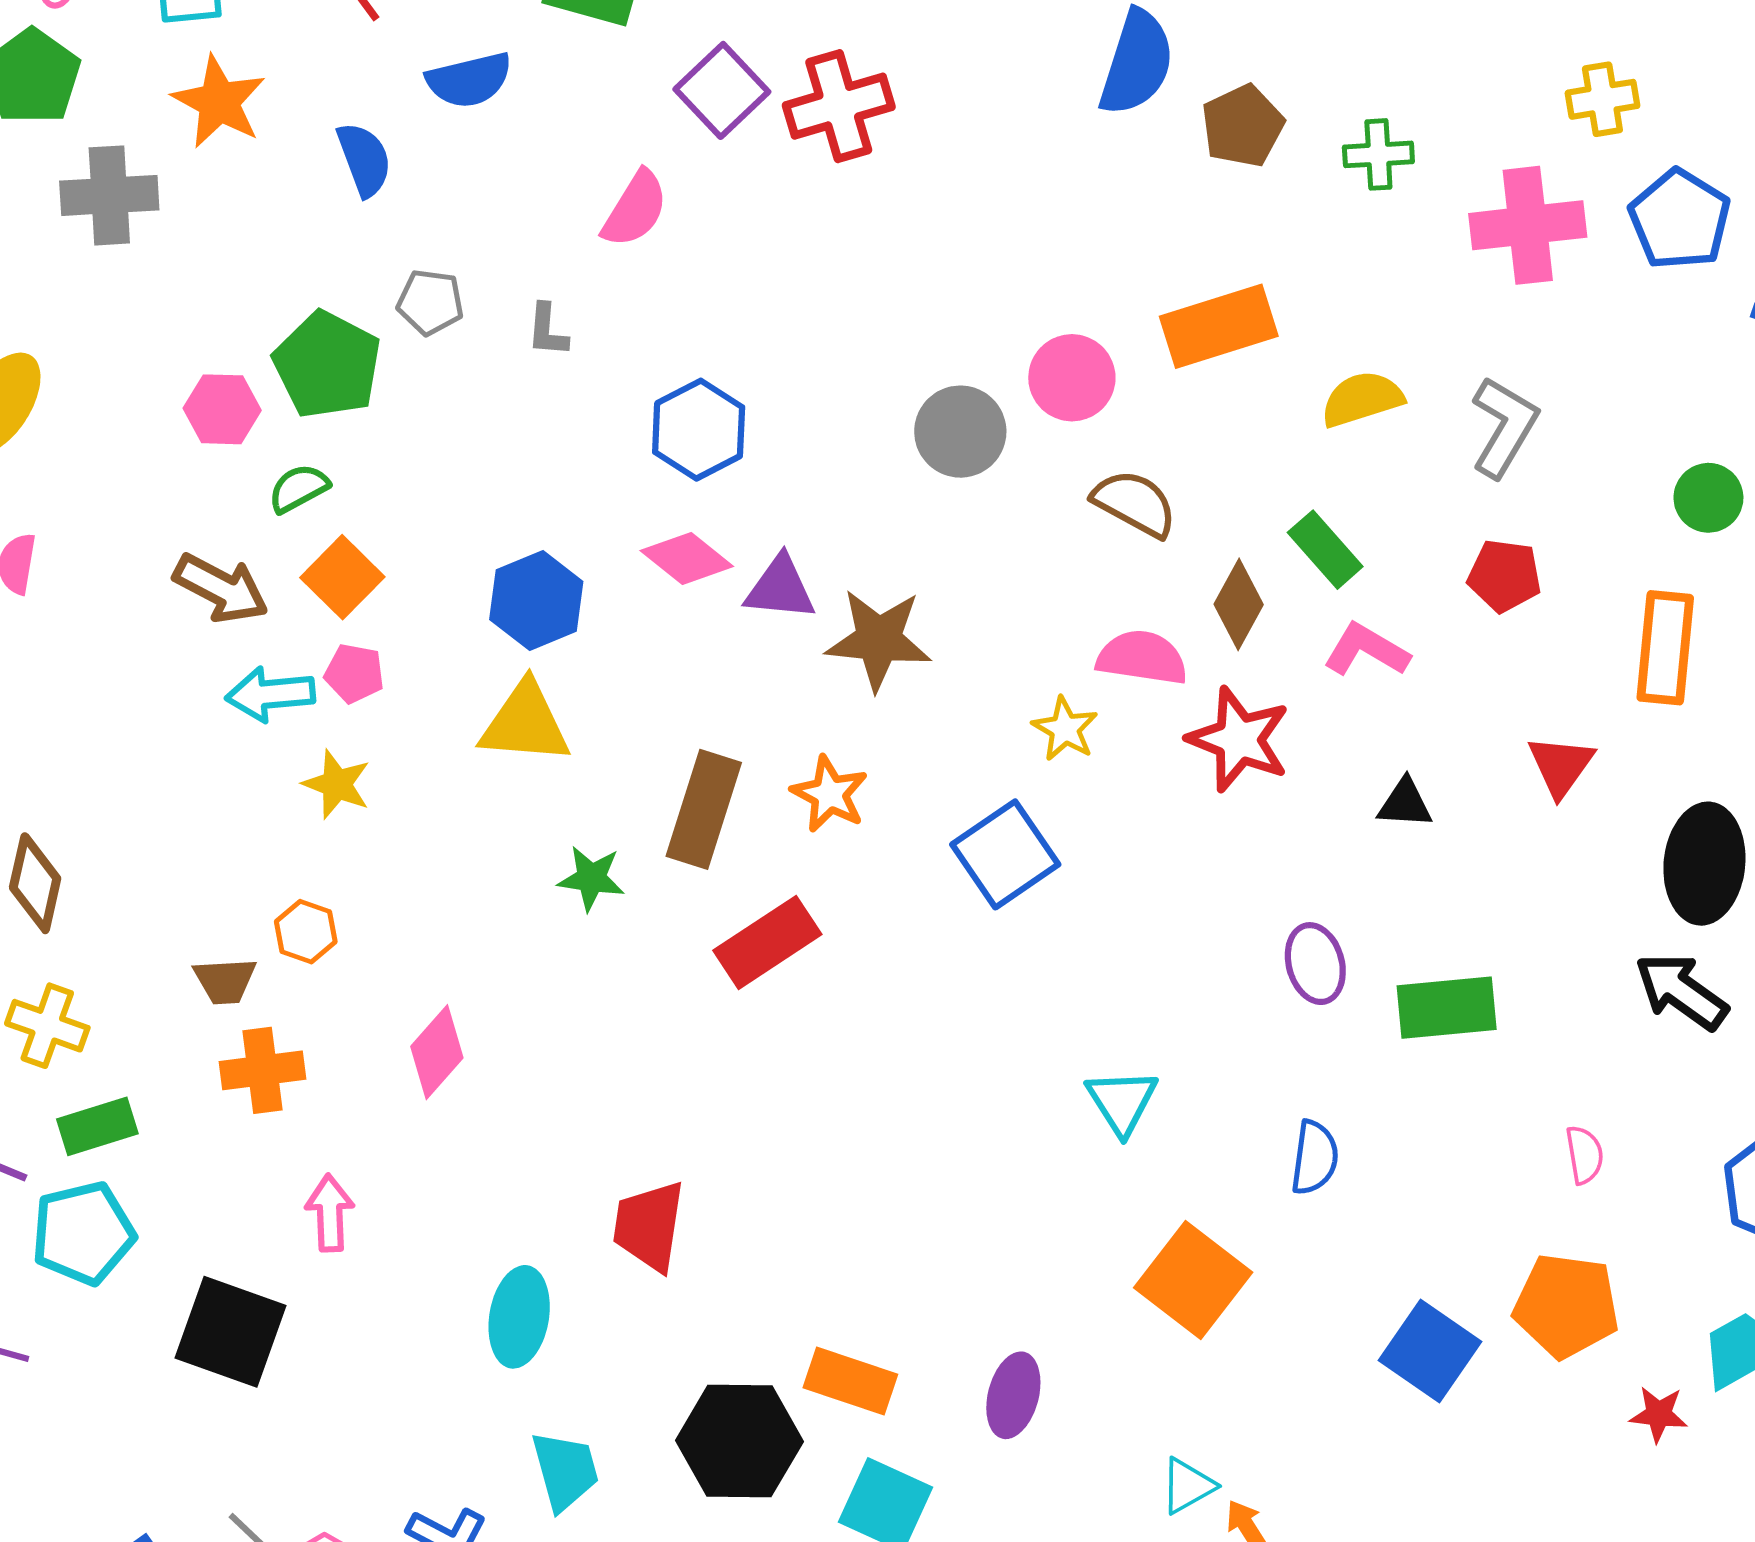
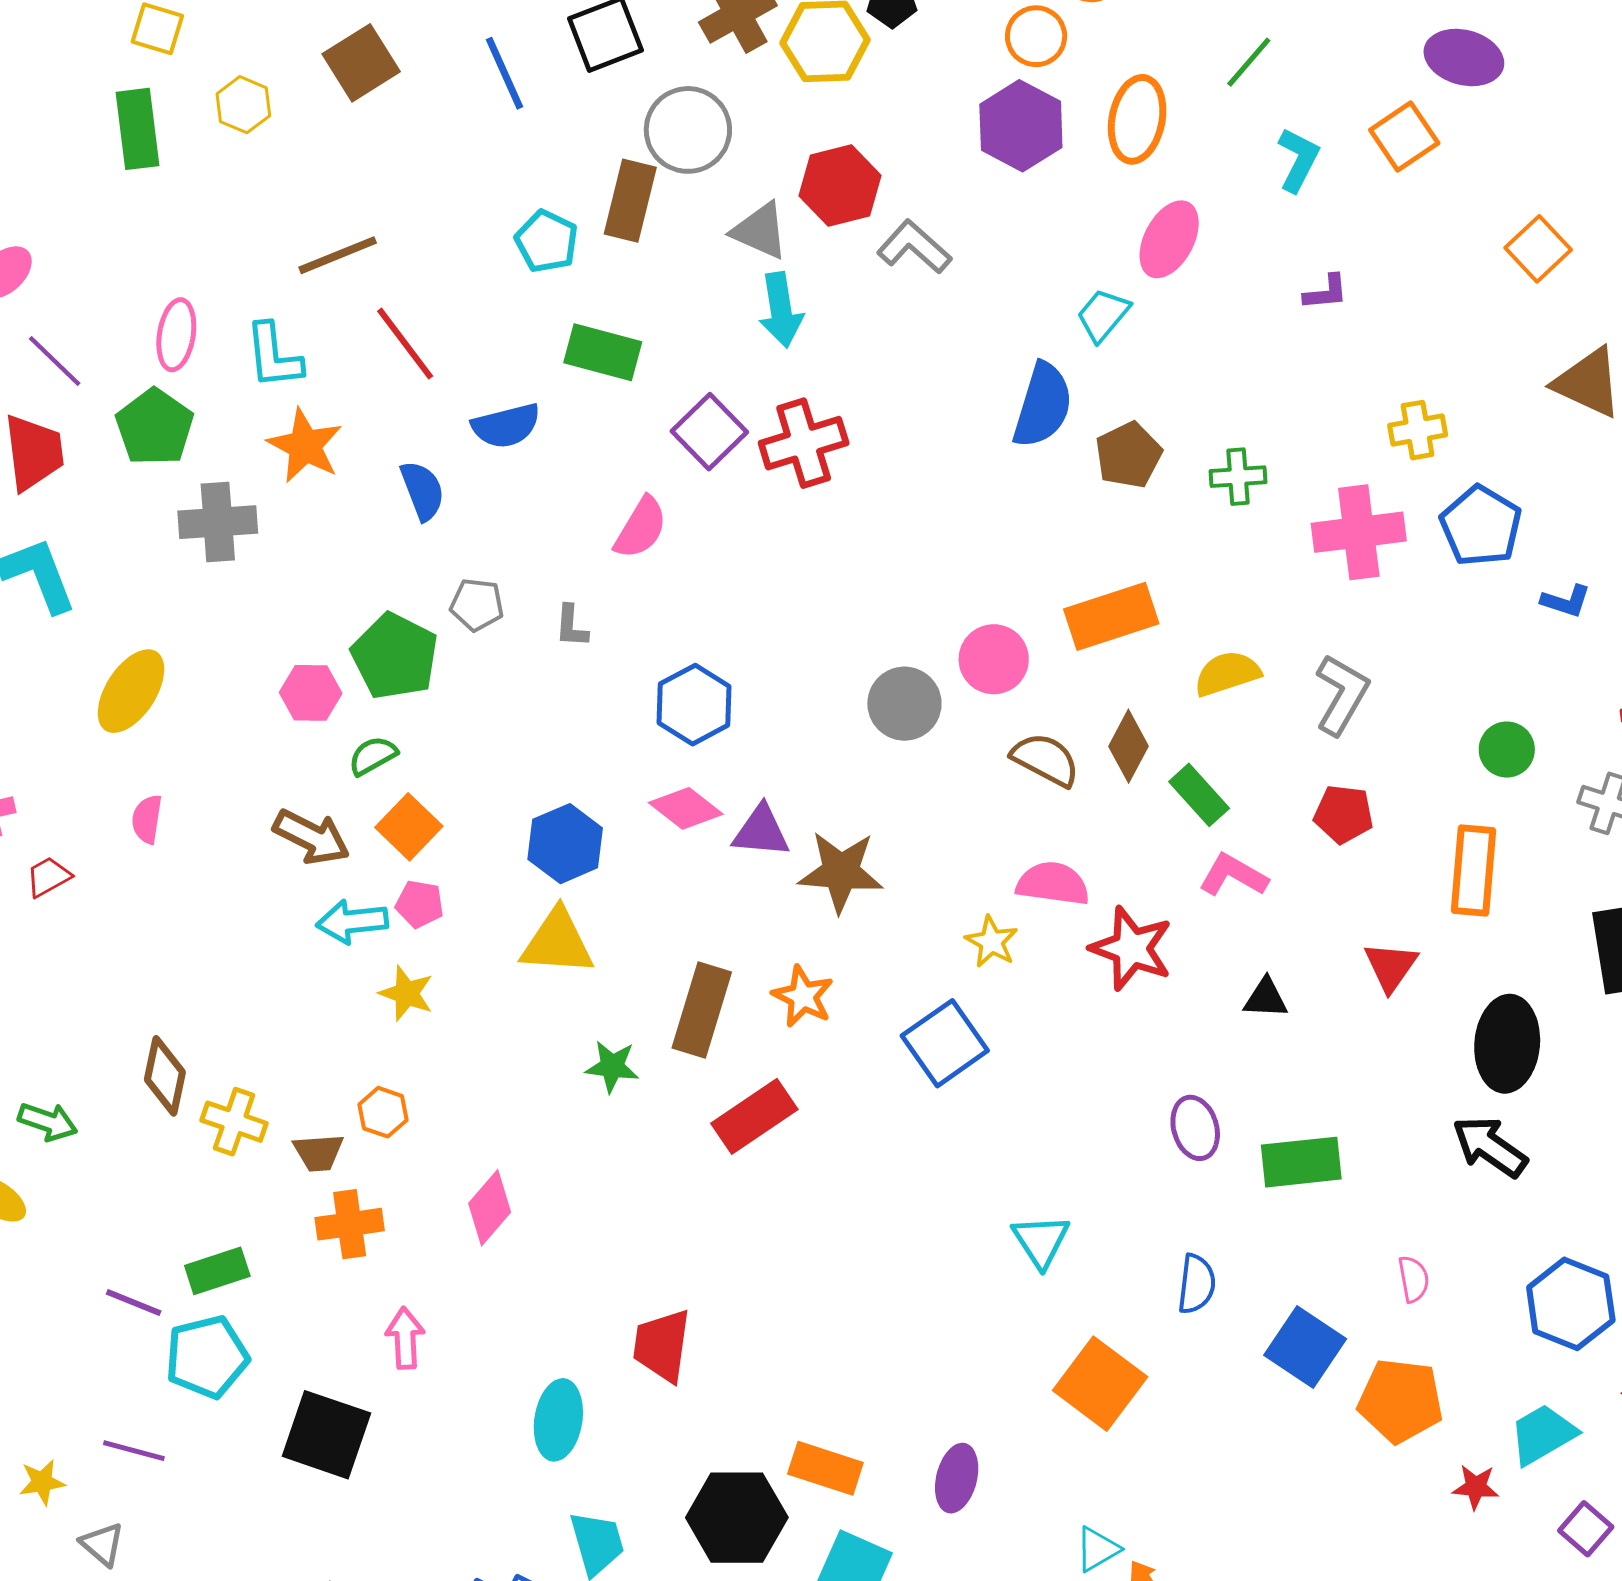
brown diamond: (1239, 604) -> (1128, 746), moved
yellow cross: (47, 1026) -> (234, 1122), moved
blue square: (1430, 1351) -> (1305, 1347), moved

